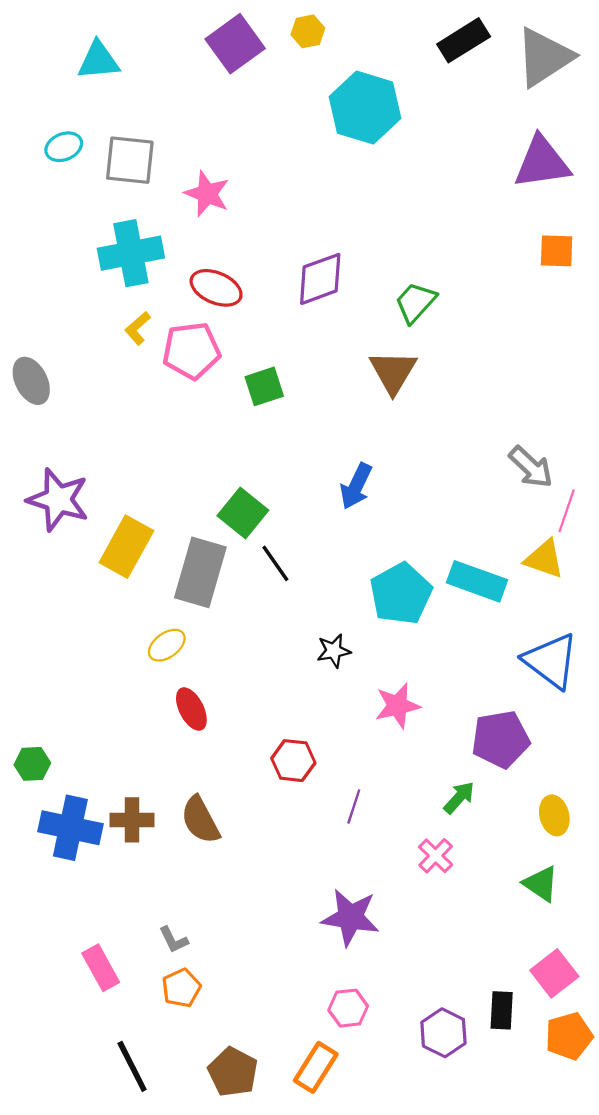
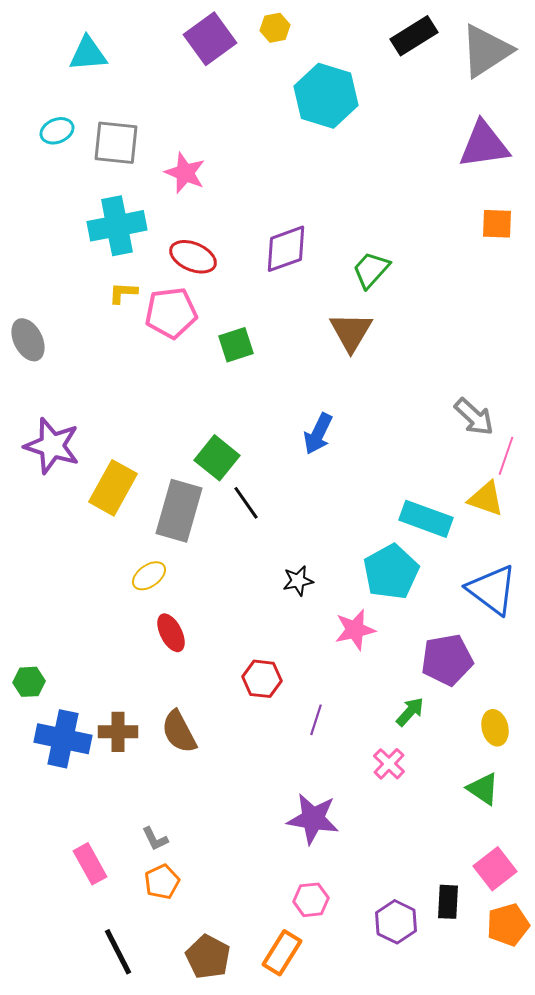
yellow L-shape: (138, 328) -> (123, 293), turned 44
cyan pentagon: (401, 594) -> (391, 572), moved

